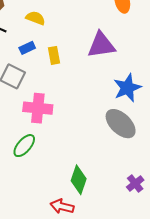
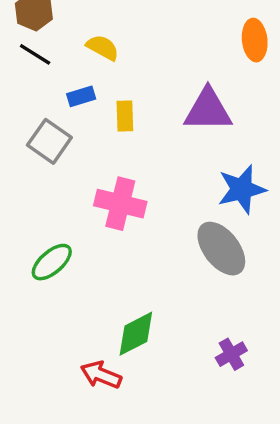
pink cross: (38, 108) -> (120, 204), moved
green diamond: (79, 180) -> (136, 334), turned 36

